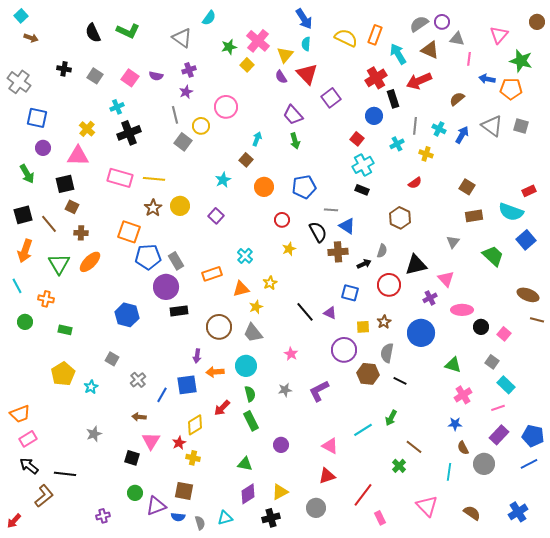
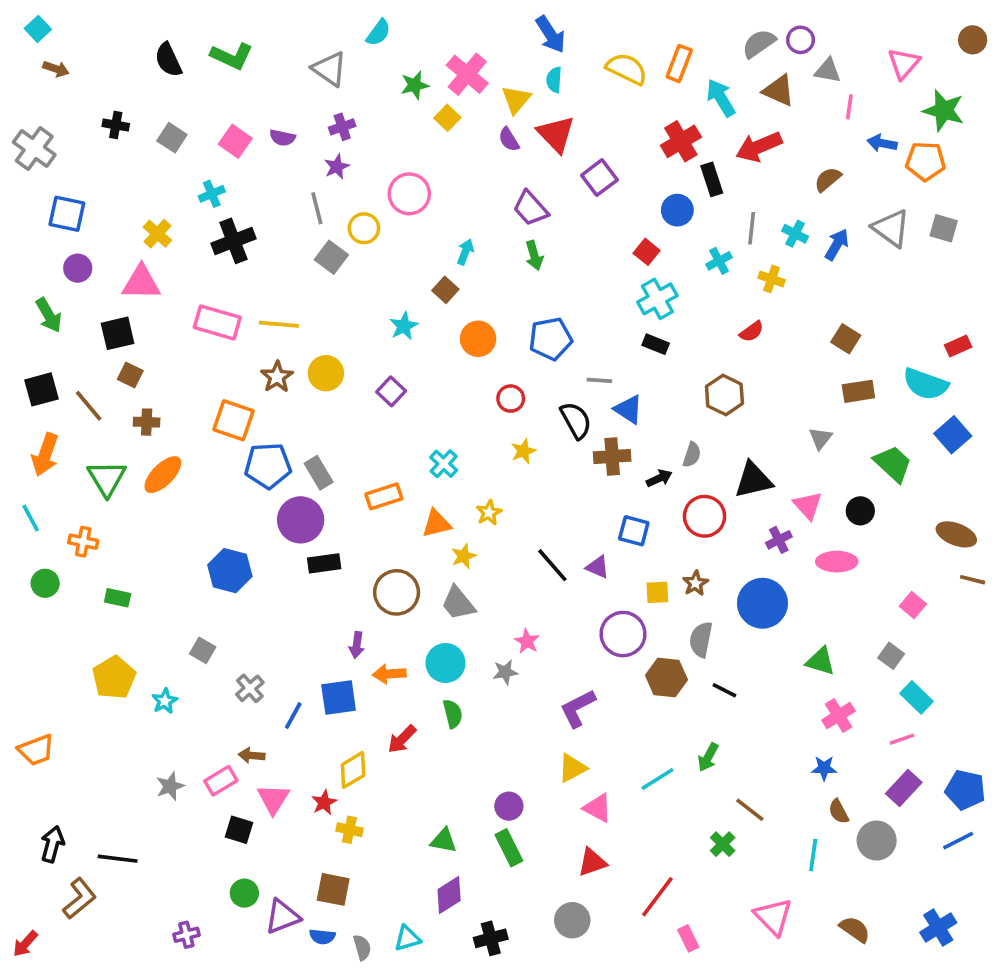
black circle: (481, 327) -> (860, 511), moved
gray star: (285, 390) -> (505, 672), moved
green rectangle: (251, 421) -> (509, 848), moved
pink rectangle: (28, 439) -> (221, 781), moved
black arrow: (29, 466) -> (52, 844), turned 66
yellow triangle: (280, 492) -> (572, 768), moved

